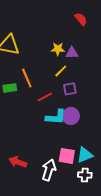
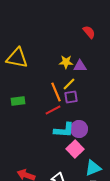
orange line: (27, 78) -> (56, 92), moved
purple square: (70, 89) -> (71, 97), moved
pink square: (67, 156) -> (75, 149), moved, turned 36

